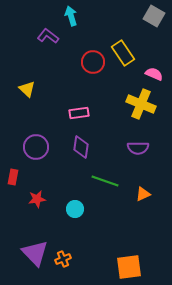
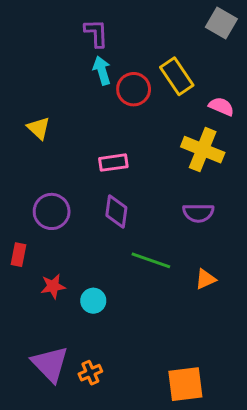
cyan arrow: (71, 16) -> (102, 70), moved
purple L-shape: (48, 36) -> (96, 33), moved, turned 50
cyan circle: (75, 209) -> (93, 301), moved

